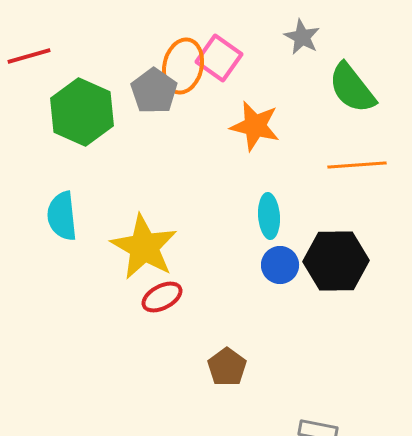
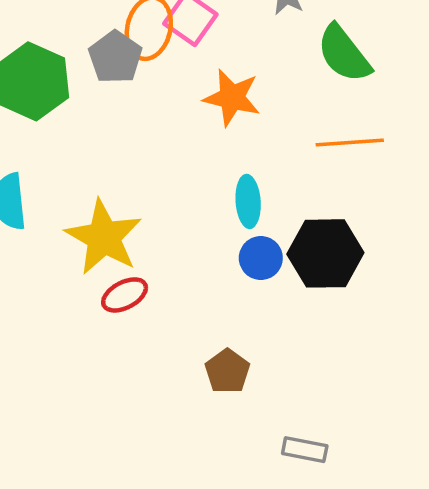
brown pentagon: (227, 367) -> (227, 371), moved

